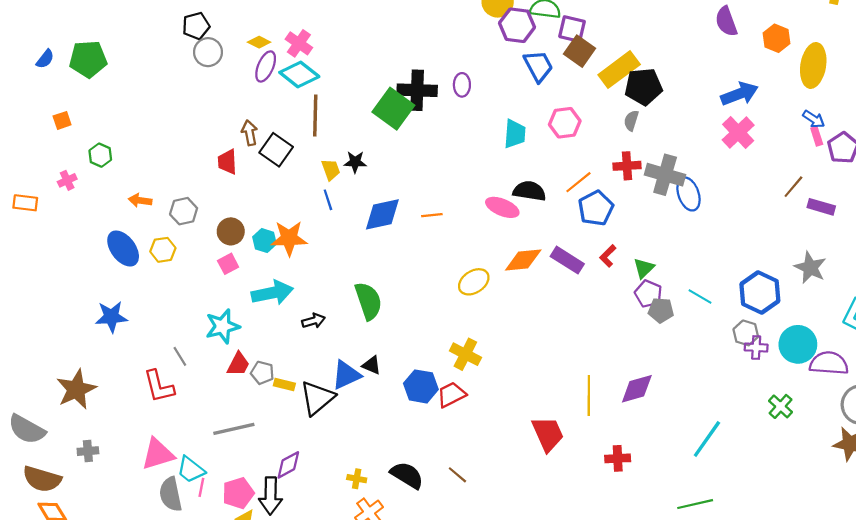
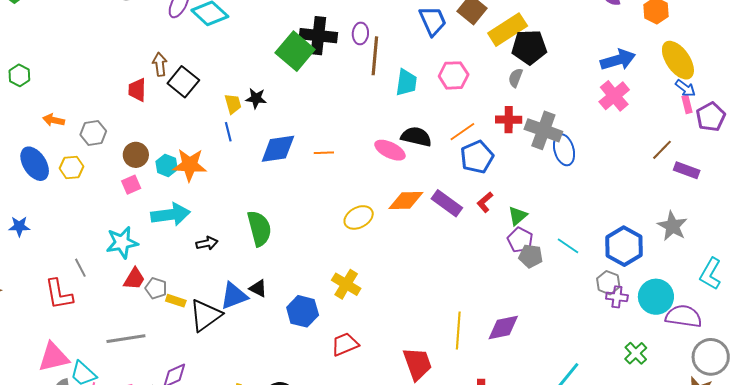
yellow ellipse: (813, 65) -> (678, 60), moved, turned -48
brown line: (315, 116) -> (375, 56), moved
blue star: (111, 317) -> (19, 226), size x0.7
red trapezoid: (451, 395) -> (345, 344), moved

